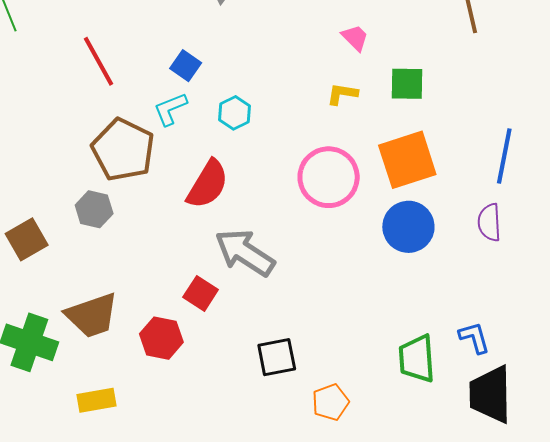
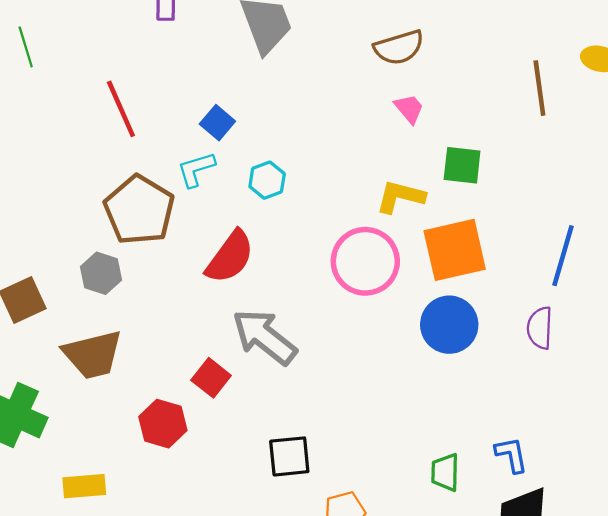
yellow L-shape: (342, 94) -> (400, 197), moved, size x1.4
brown trapezoid: (92, 315) -> (93, 355), moved
green trapezoid: (417, 359) -> (445, 472), size x0.7

